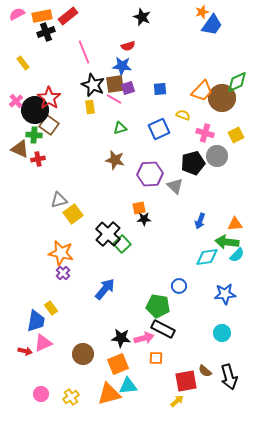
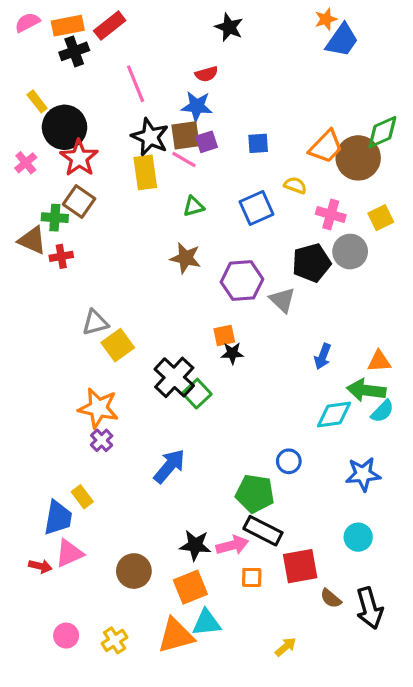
yellow rectangle: (90, 107) -> (145, 172), size x1.5
black circle: (35, 110) -> (65, 127), moved
red square: (186, 381) -> (300, 566), moved

